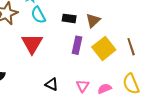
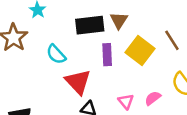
cyan semicircle: (38, 15) -> (56, 54), moved
black rectangle: (69, 18) -> (90, 25), size x1.6
red triangle: (32, 44) -> (78, 82), moved

